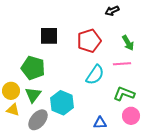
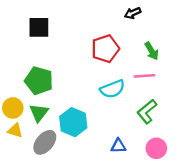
black square: (49, 36) -> (39, 27), moved
cyan semicircle: (95, 75) -> (112, 89), turned 35
green L-shape: (124, 94) -> (147, 112), turned -60
pink circle: (131, 116) -> (156, 148), moved

